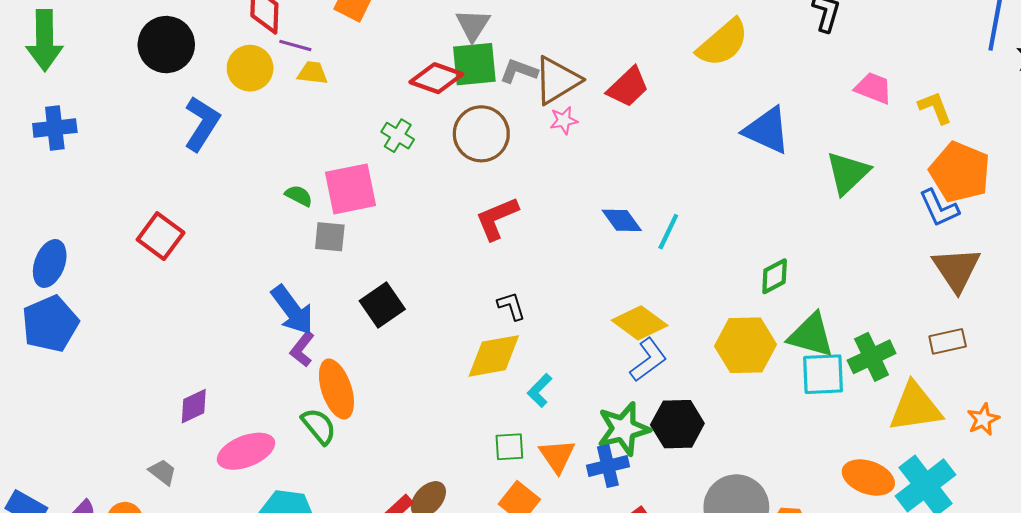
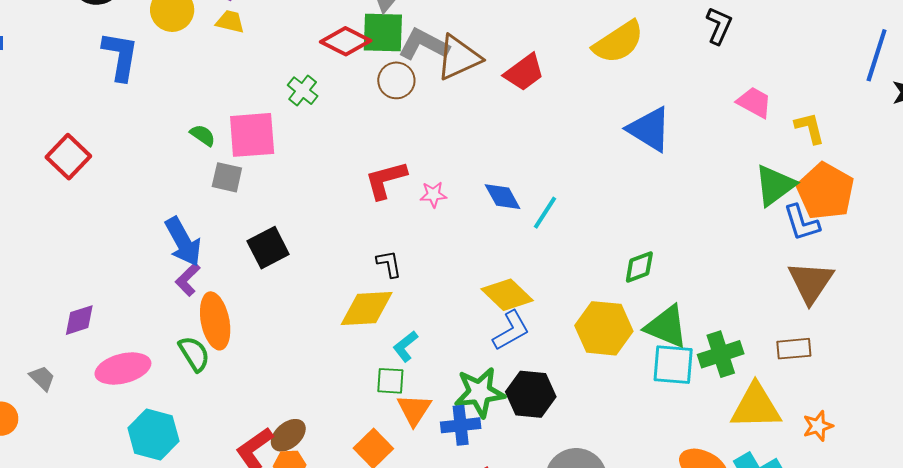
gray L-shape: (519, 71) -> (424, 44), size x1.4
pink star: (564, 120) -> (433, 195), moved
blue L-shape: (202, 124) -> (120, 56), turned -30
brown circle: (481, 134) -> (396, 80), moved, size x0.7
green triangle: (848, 173) -> (775, 185), moved
green square: (509, 447) -> (390, 381), moved

